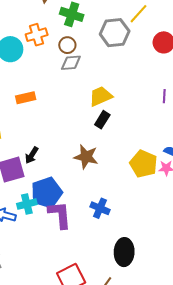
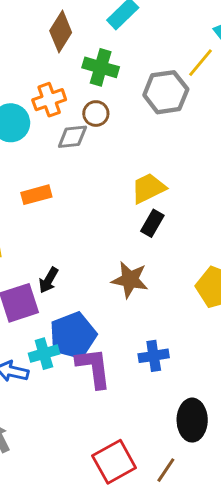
gray diamond: (71, 63) -> (72, 137), moved
blue cross: (100, 208) -> (154, 356), turned -30

